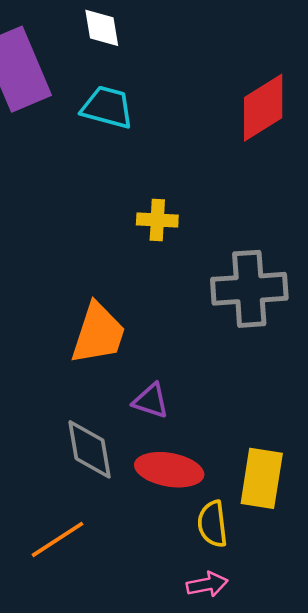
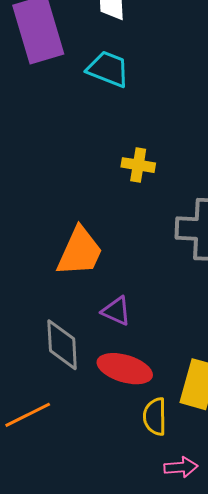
pink arrow: (207, 584) -> (181, 467), moved

